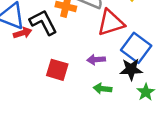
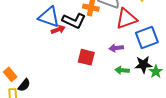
black L-shape: (43, 22) -> (74, 21), turned 145
blue square: (136, 48) -> (147, 38), turned 35
black star: (131, 69) -> (143, 65), moved

